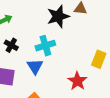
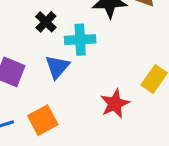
black cross: (11, 45) -> (46, 22), moved

